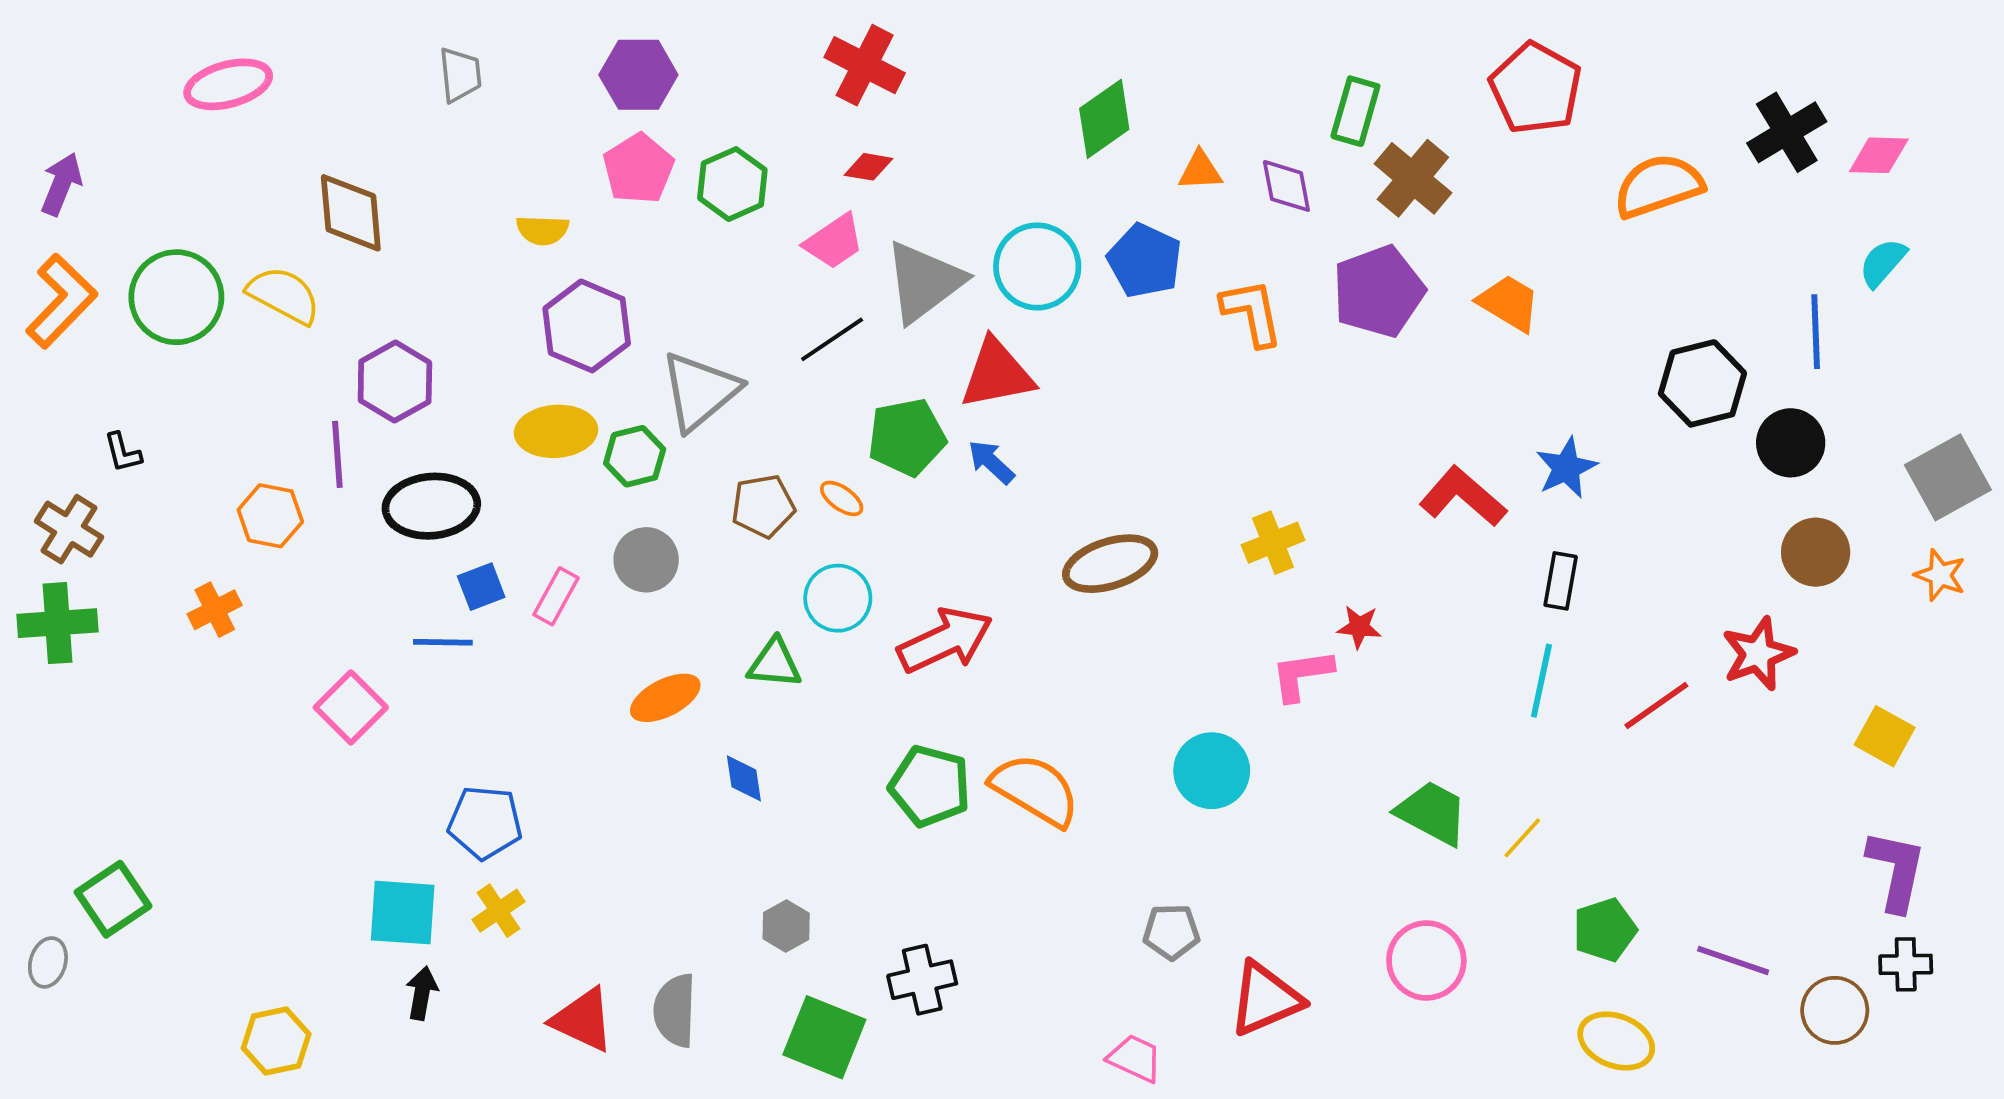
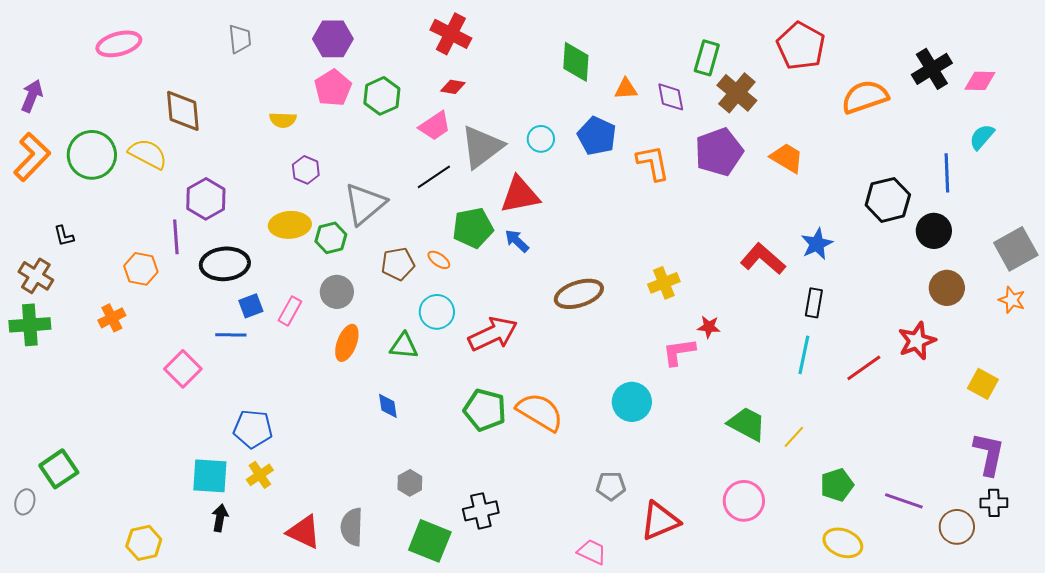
green diamond: (1104, 119) -> (576, 62), turned -51
cyan circle: (1037, 266) -> (541, 139), size x0.6
purple hexagon: (587, 326) -> (306, 170), size x0.6
orange ellipse: (665, 698) -> (347, 343), moved, turned -42

